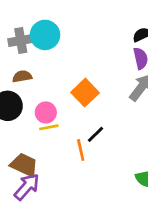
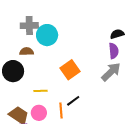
cyan circle: (45, 35) -> (47, 35), moved
pink circle: (46, 112) -> (39, 113), moved

